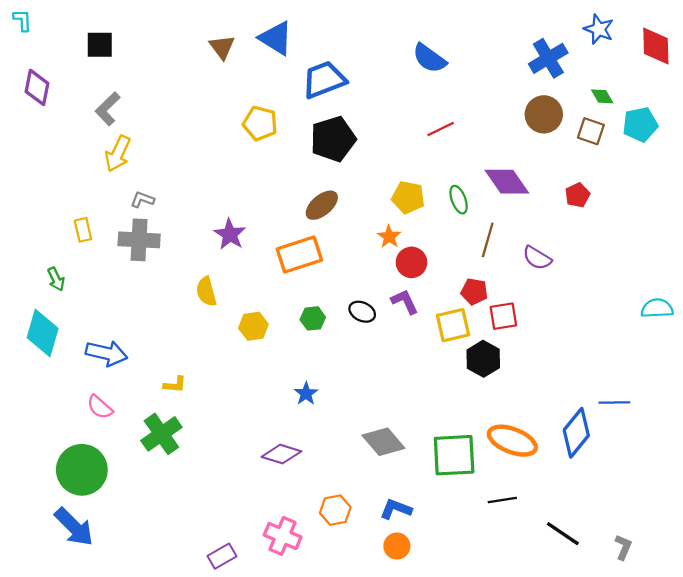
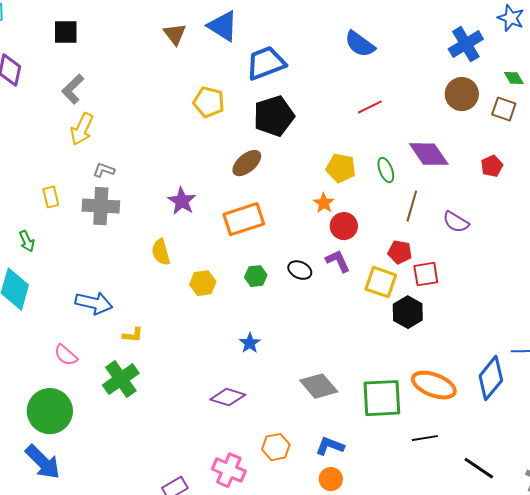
brown ellipse: (322, 205) -> (247, 163), moved
yellow square: (453, 325) -> (381, 282), turned 32
blue arrow: (107, 353) -> (94, 303), moved

